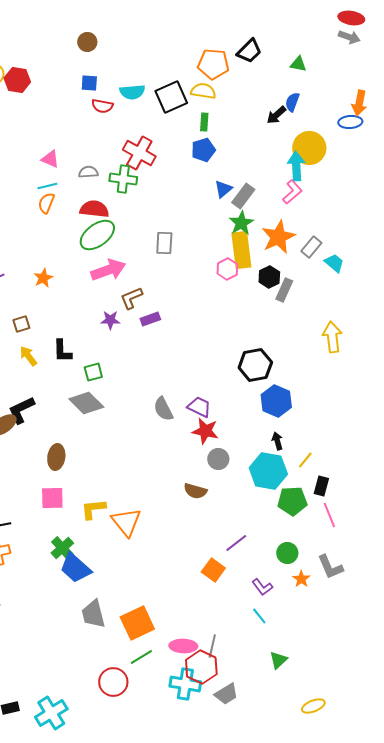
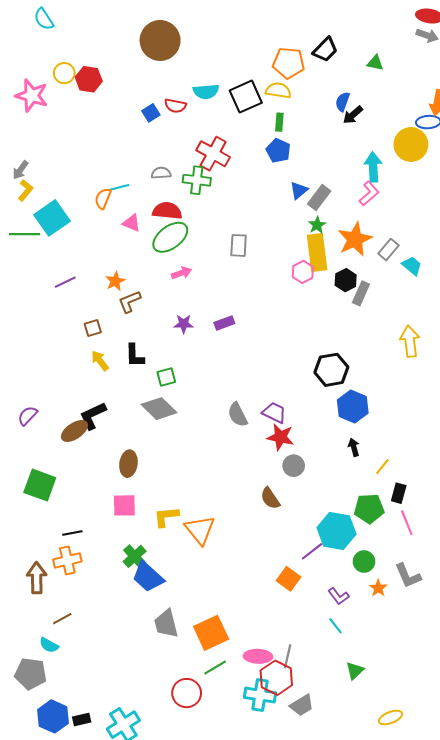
brown circle: (87, 42) -> (160, 40), size x2.0
blue square: (89, 83) -> (151, 113), moved, turned -36
blue semicircle: (292, 102) -> (343, 102), moved
yellow circle: (309, 148) -> (411, 144), moved
blue pentagon: (203, 150) -> (278, 151), turned -30
pink triangle: (50, 159) -> (132, 223), moved
orange semicircle: (46, 203) -> (103, 199), moved
green star: (241, 223) -> (317, 225), size x0.7
pink arrow: (108, 270) -> (181, 273), size x0.6
brown L-shape: (131, 298) -> (129, 302), moved
cyan hexagon: (268, 471) -> (336, 531), moved
brown semicircle: (195, 491) -> (270, 498), turned 40

